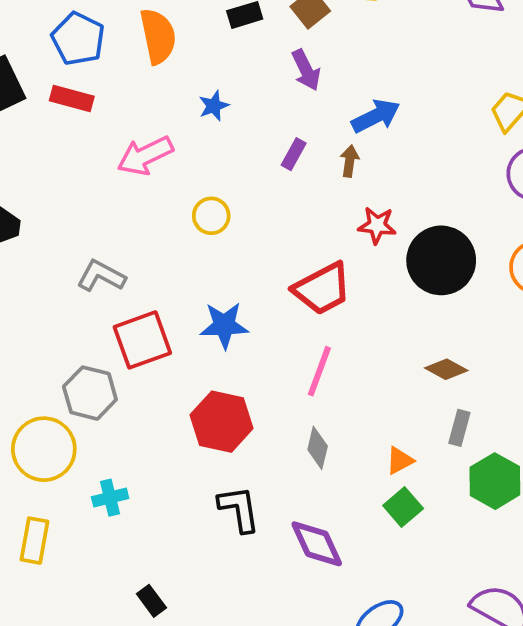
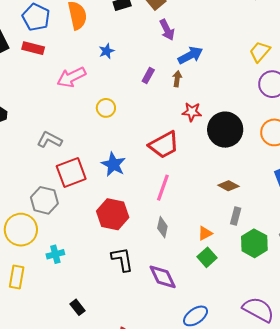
purple arrow: (306, 70) -> (167, 30), moved
blue star: (224, 325) -> (113, 164), turned 30

